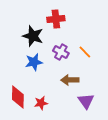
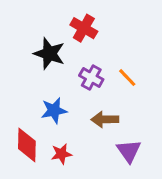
red cross: (56, 19) -> (84, 28), turned 36
blue star: (34, 62) -> (54, 110), moved

